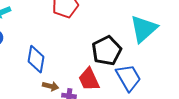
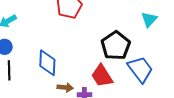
cyan triangle: (144, 29) -> (149, 19), size x0.6

